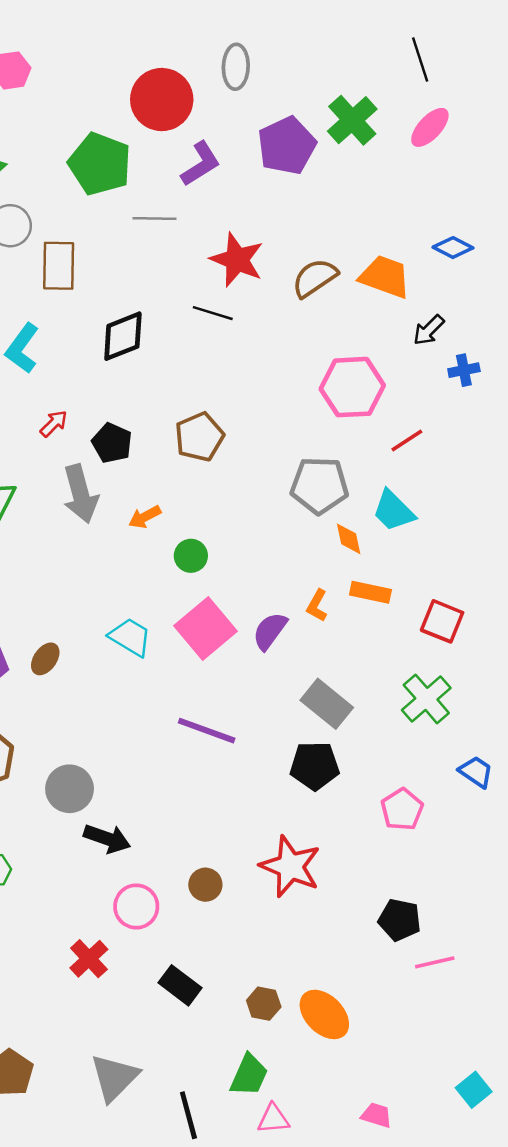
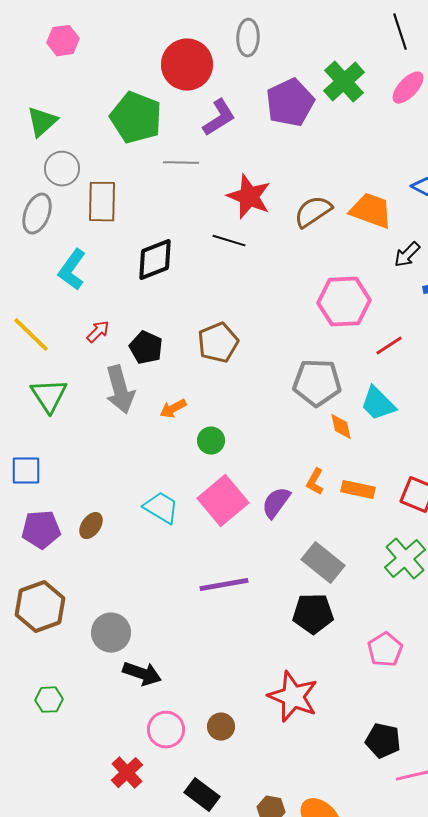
orange rectangle: (370, 592) -> (358, 490), moved
purple line: (207, 731) -> (224, 585), turned -30
brown circle: (205, 885) -> (221, 727), moved

